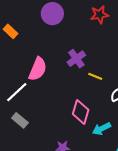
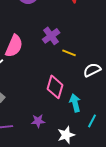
cyan arrow: (102, 129) -> (75, 103), turned 102

